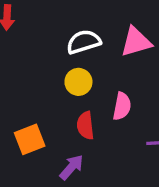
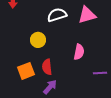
yellow circle: (78, 82) -> (38, 40), moved
red semicircle: (85, 125) -> (47, 67), moved

